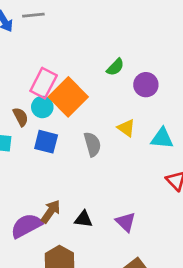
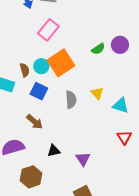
pink rectangle: (44, 83) -> (48, 30), moved
purple circle: (146, 85) -> (120, 45), moved
brown arrow: (51, 211) -> (35, 122), moved, turned 84
black triangle: (83, 219) -> (54, 151), turned -32

